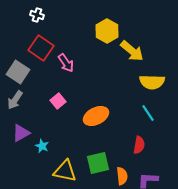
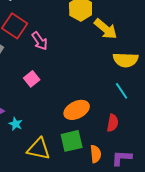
orange ellipse: (96, 116) -> (77, 110), moved

